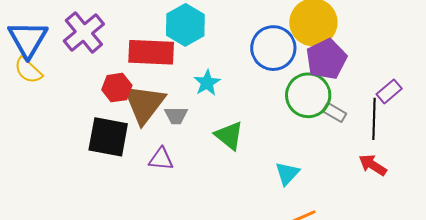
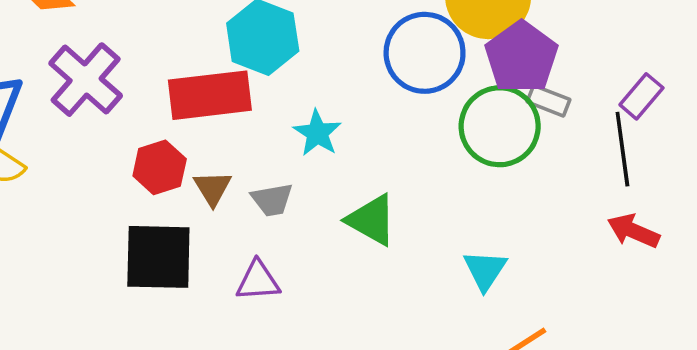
brown triangle: (144, 104) -> (212, 188), size x0.5
gray rectangle: (334, 112) -> (549, 101), moved

